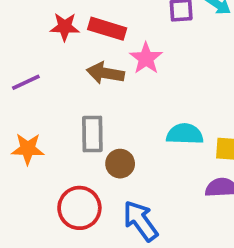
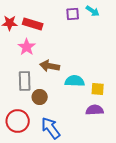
pink star: (146, 58) -> (27, 47), moved
brown arrow: (105, 73) -> (50, 66), moved

